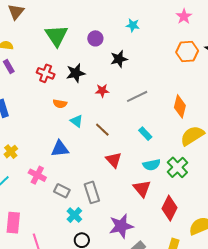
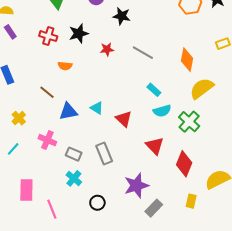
black star: (119, 59) -> (122, 16), turned 30
gray line: (137, 96) -> (143, 53), turned 60
cyan triangle: (77, 121) -> (97, 108), moved
brown line: (102, 130) -> (47, 92), moved
cyan semicircle: (152, 165) -> (162, 111), moved
cyan cross: (74, 215) -> (74, 178), moved

